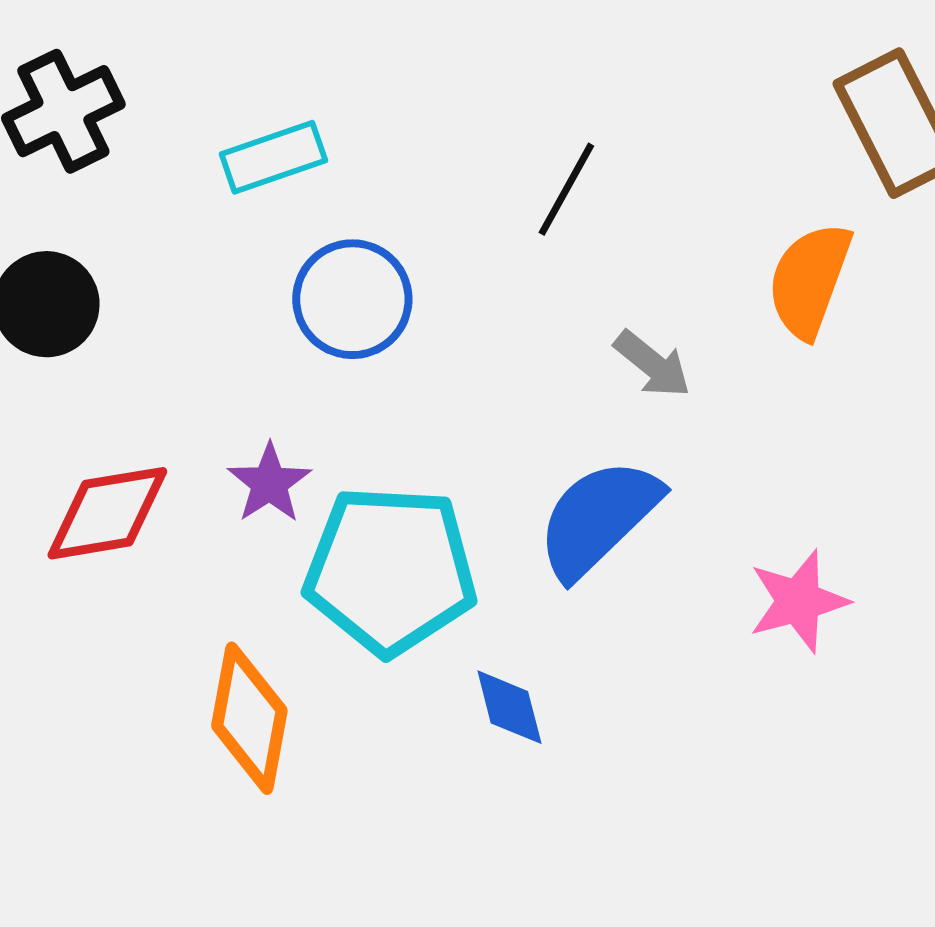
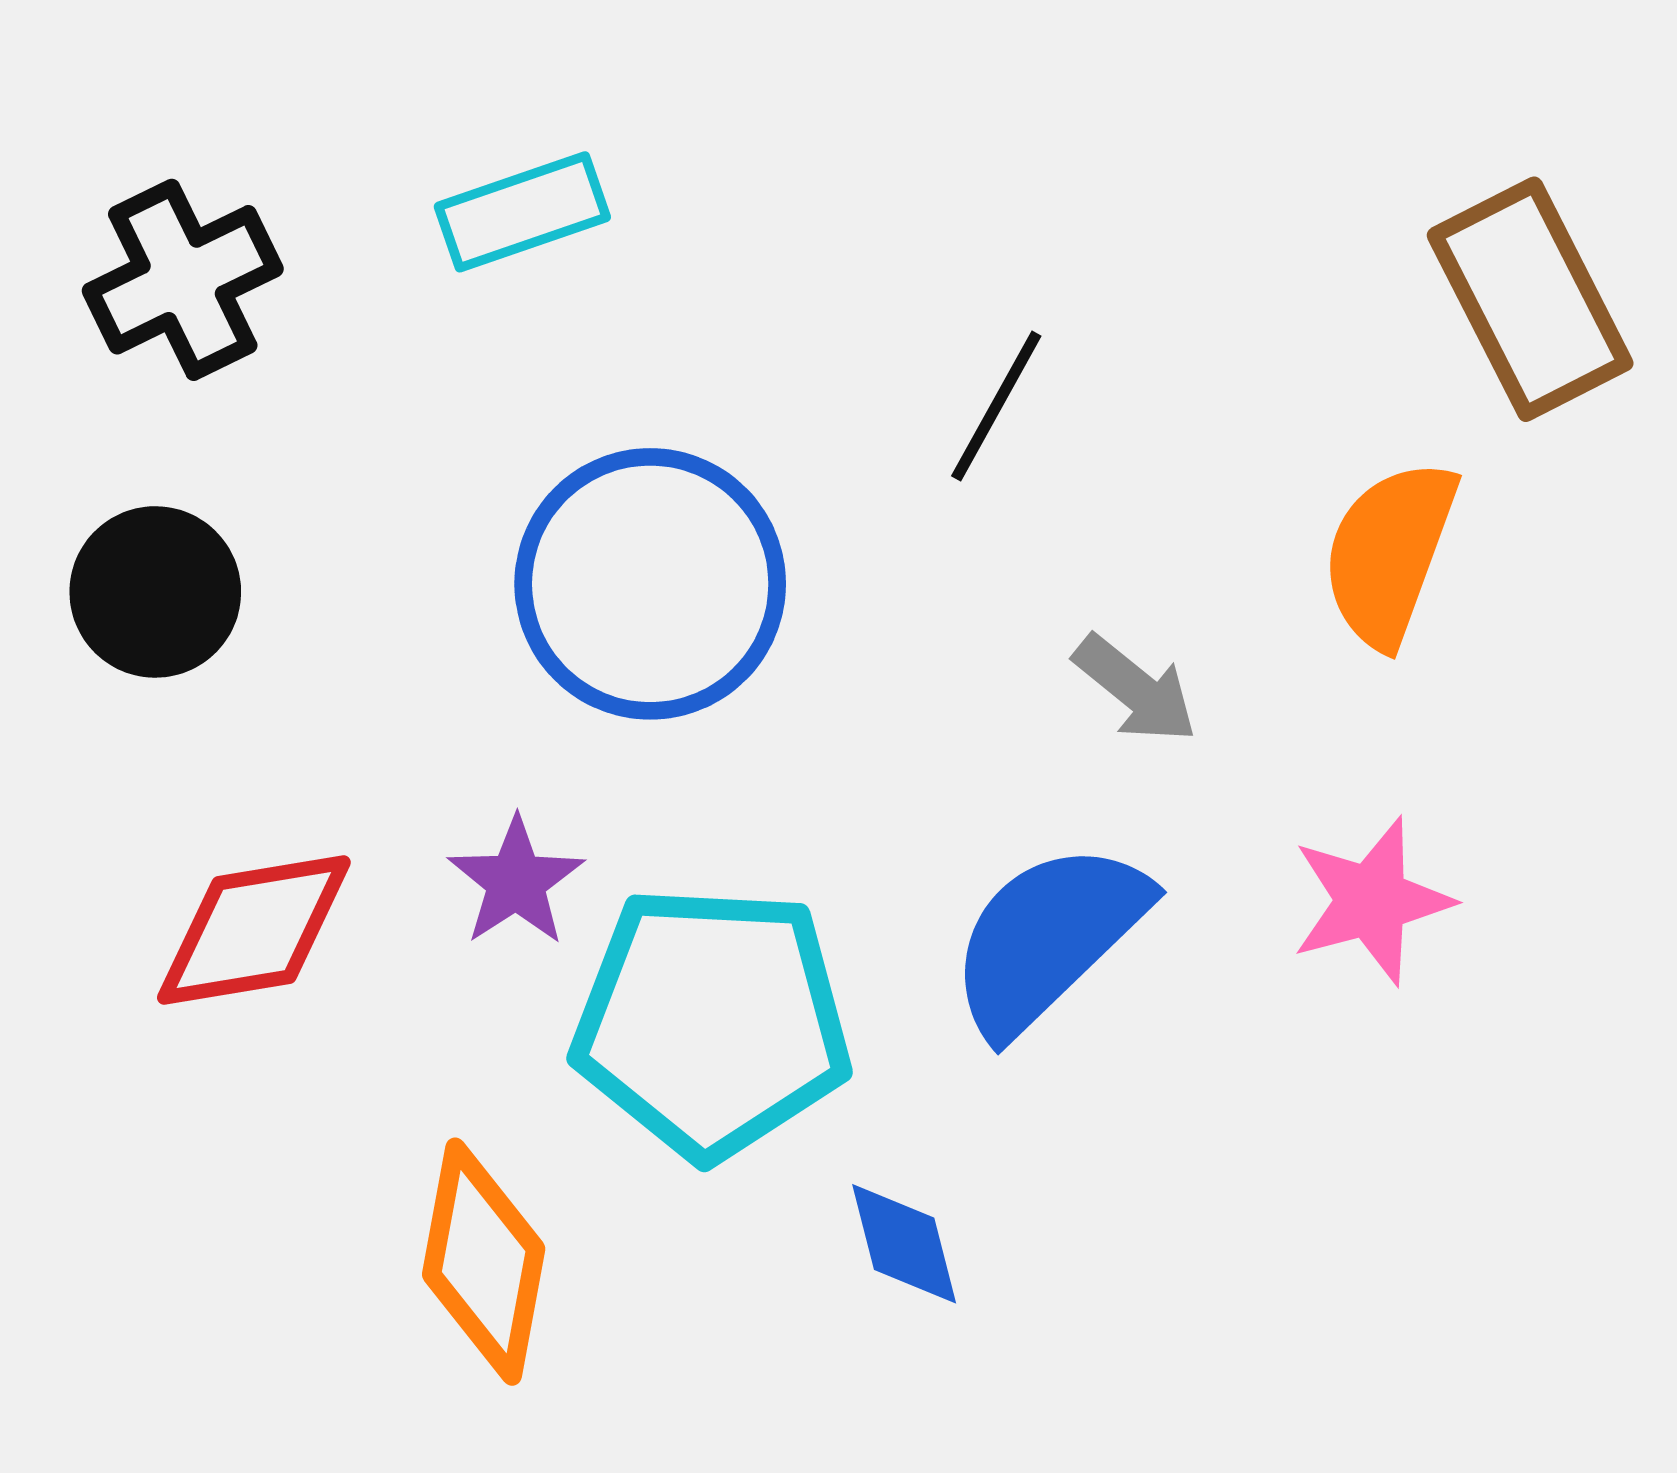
cyan rectangle: (273, 157) -> (522, 212), moved
blue circle: (352, 299) -> (650, 584), size x1.4
pink star: (798, 601) -> (1372, 901), moved

